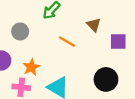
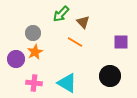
brown triangle: (94, 25) -> (83, 22), moved
orange star: (31, 67) -> (35, 52), moved

